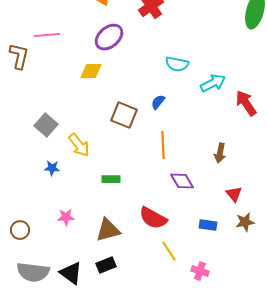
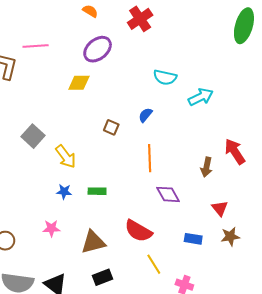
red arrow: (246, 103) -> (235, 152), moved
brown square: (124, 115) -> (111, 127), size x0.6
blue star: (52, 168) -> (64, 192), moved
black rectangle: (106, 265) -> (103, 277), moved

